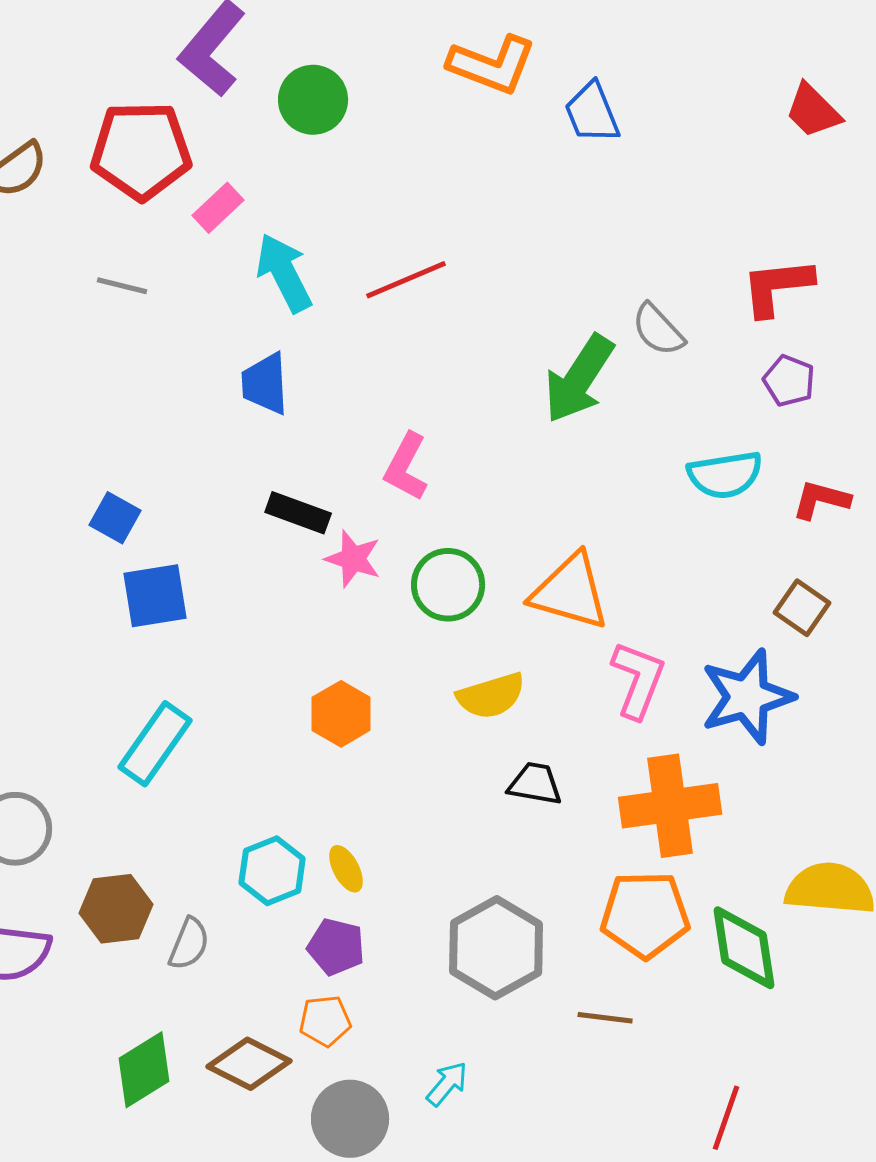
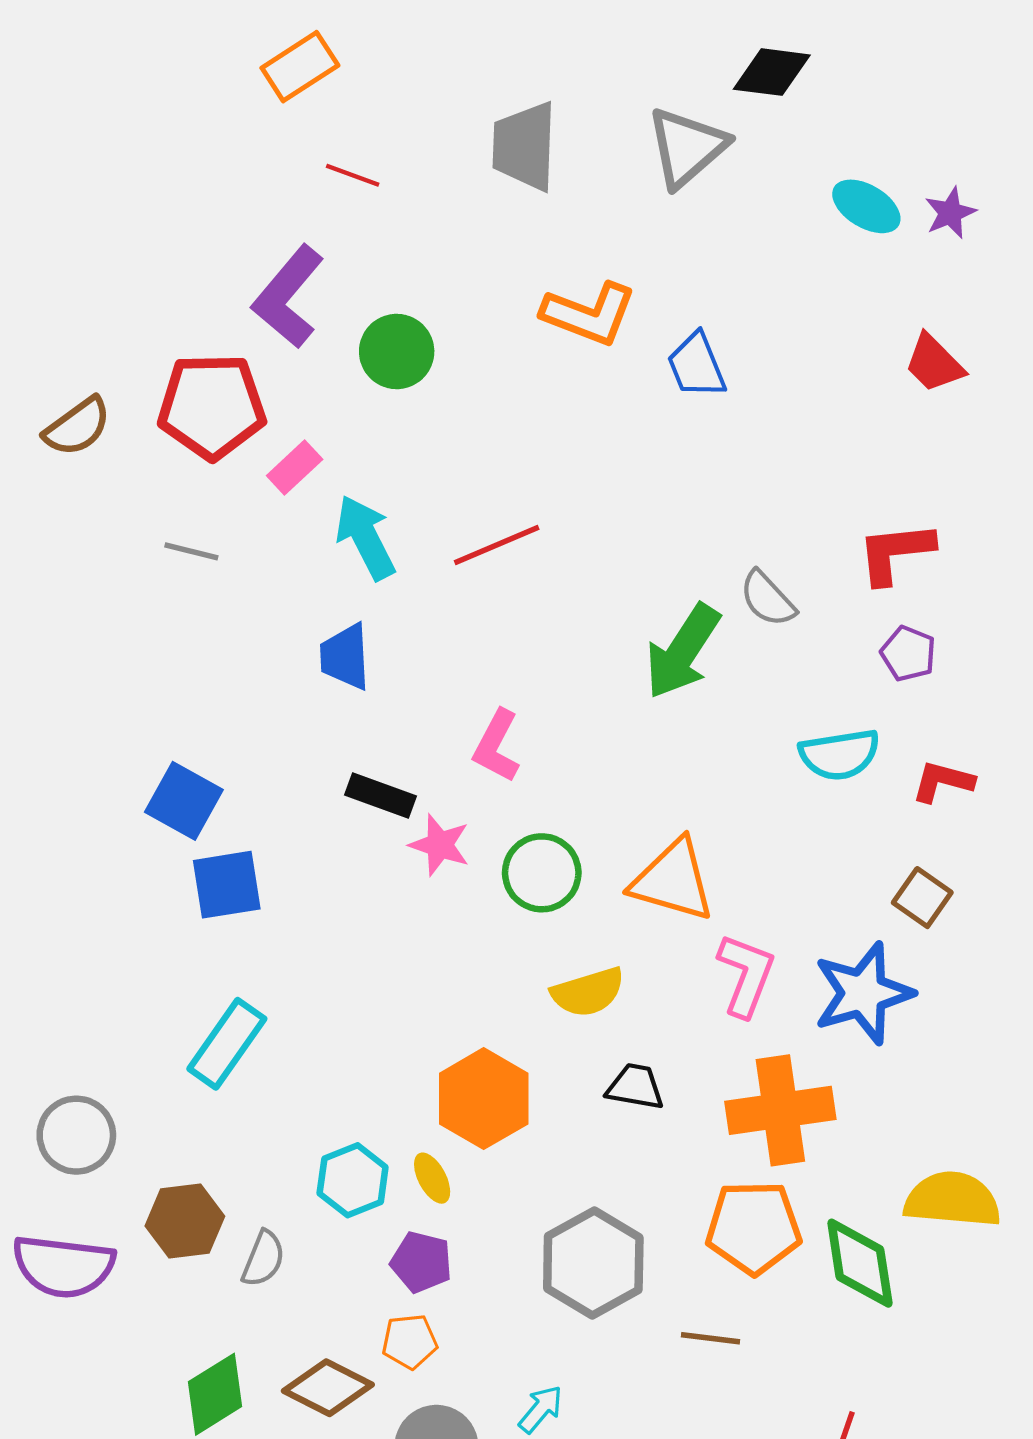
blue square: (115, 518) -> (184, 801), size x1.4
orange hexagon: (341, 714) -> (484, 1099), moved, size x1.4

